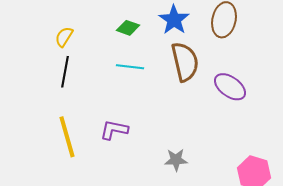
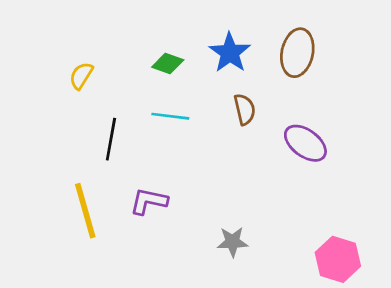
brown semicircle: (185, 62) -> (245, 109), size x0.6
black line: (65, 72) -> (111, 139), moved

